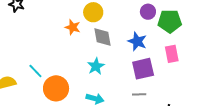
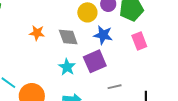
yellow circle: (93, 12) -> (87, 12), moved
purple square: (143, 69) -> (95, 61), moved

